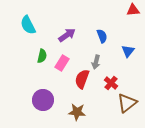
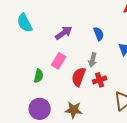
green semicircle: (42, 56) -> (39, 76), moved
red cross: (111, 83) -> (100, 80), moved, turned 32
purple circle: (43, 100) -> (40, 109), moved

